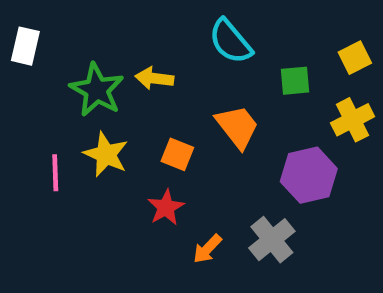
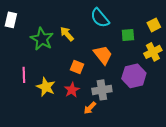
yellow arrow: (154, 78) -> (67, 34), turned 42
yellow star: (106, 154) -> (46, 87), moved
gray cross: (272, 240) -> (102, 90), moved, turned 30

